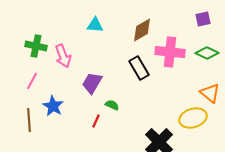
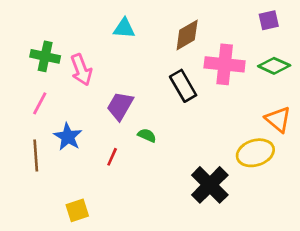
red line: (96, 121) -> (112, 157), moved

